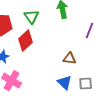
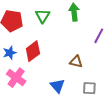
red diamond: (25, 41) -> (33, 51), moved
blue triangle: (65, 82) -> (57, 86), moved

